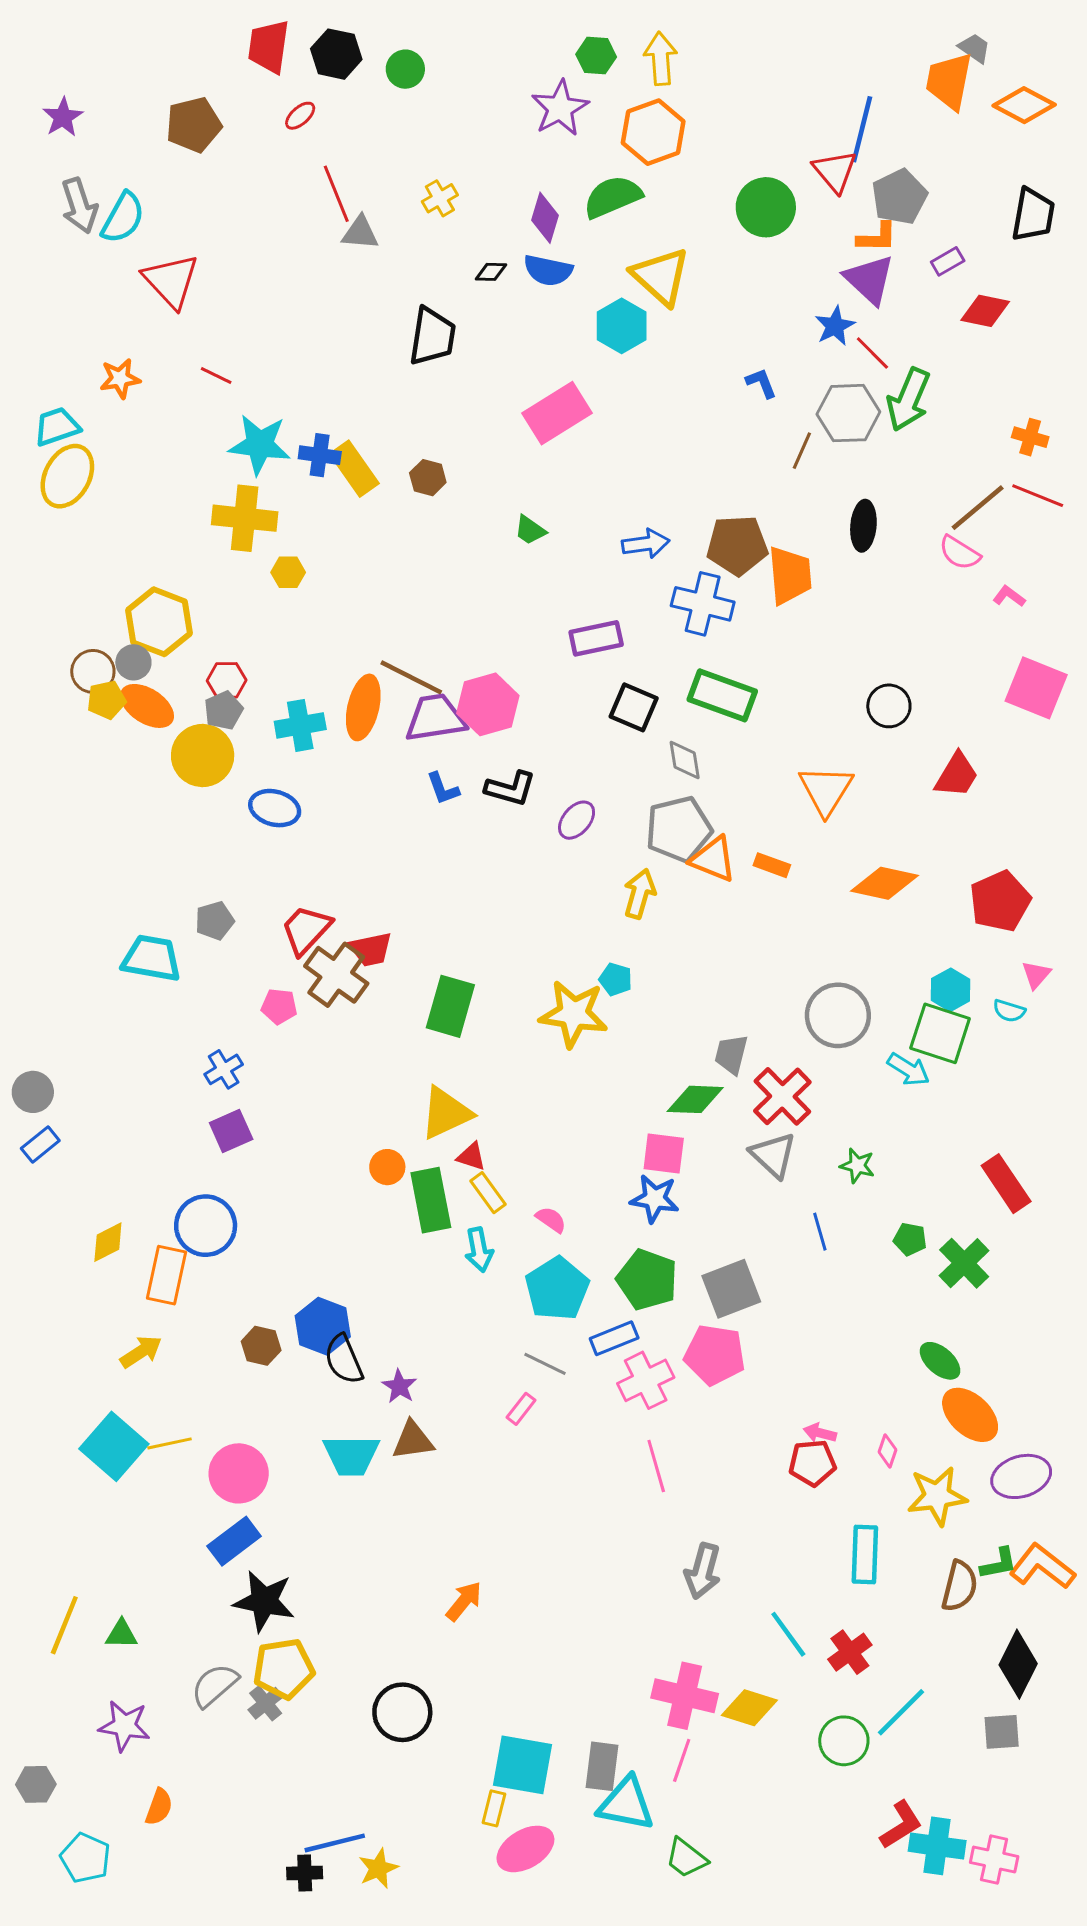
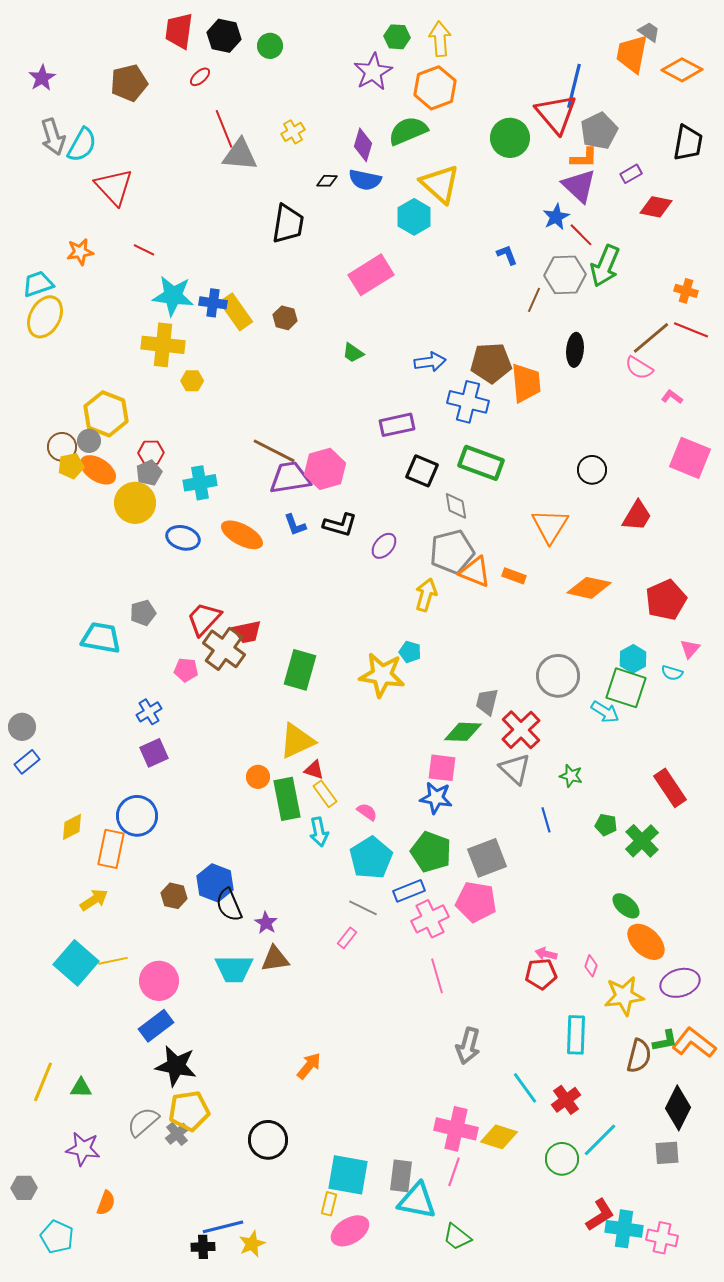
red triangle: (835, 171) -> (556, 114), size x1.4
gray triangle: (360, 233) -> (240, 155), size x1.4
orange ellipse: (363, 707) -> (242, 535), moved, turned -75

